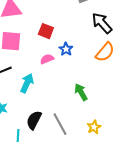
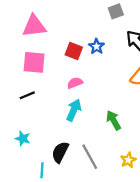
blue star: (66, 49) -> (96, 47), moved
cyan arrow: (27, 83) -> (74, 110), moved

